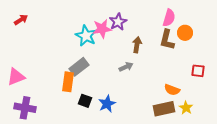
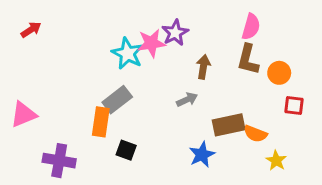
orange circle: (185, 33) -> (279, 73), moved
blue star: (107, 104) -> (202, 155), moved
purple cross: (25, 108) -> (59, 161), moved
brown rectangle: (164, 109) -> (229, 125), moved

